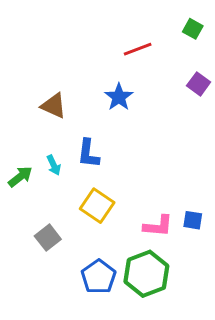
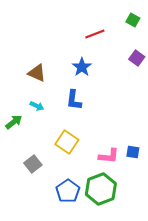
blue L-shape: (88, 153) -> (74, 100), moved
cyan arrow: (54, 165) -> (37, 106), moved, turned -40

